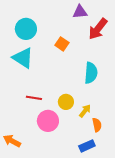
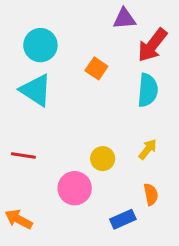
cyan semicircle: (91, 73) -> (148, 90), moved
red line: (34, 98) -> (23, 156), moved
yellow arrow: (85, 111) -> (148, 149), moved
blue rectangle: (87, 146) -> (123, 219), moved

